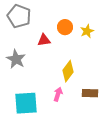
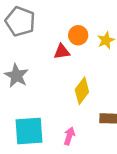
red triangle: (44, 40) -> (62, 52), moved
pink arrow: (58, 94) -> (69, 136), moved

